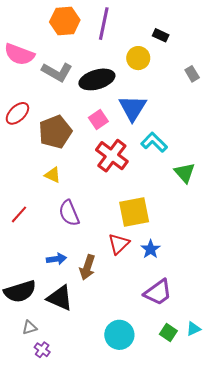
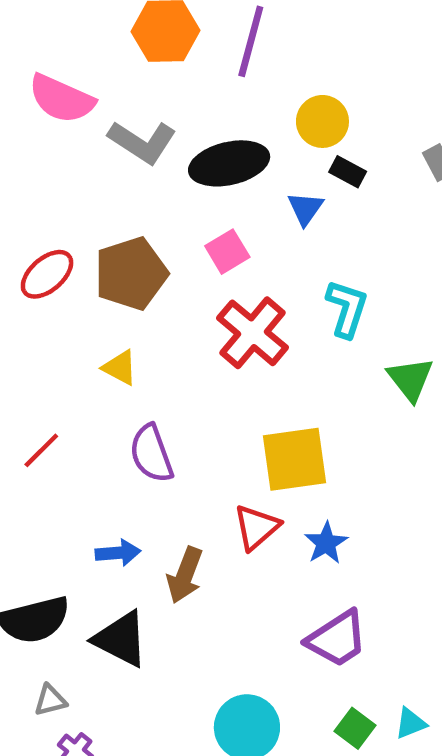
black rectangle: (161, 35) -> (348, 172), moved
blue triangle: (133, 108) -> (305, 208), moved, size x0.6
red ellipse: (17, 113) -> (47, 274), moved
cyan L-shape: (154, 142) -> (347, 308), turned 60

